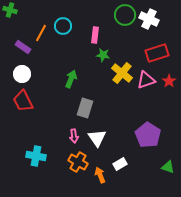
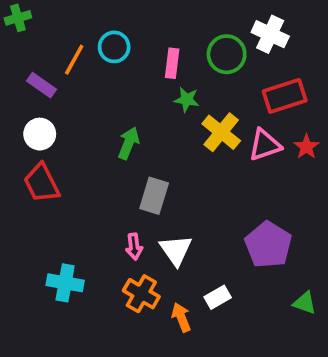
green cross: (10, 10) -> (18, 18), turned -32
green circle: (125, 15) -> (227, 54), moved

